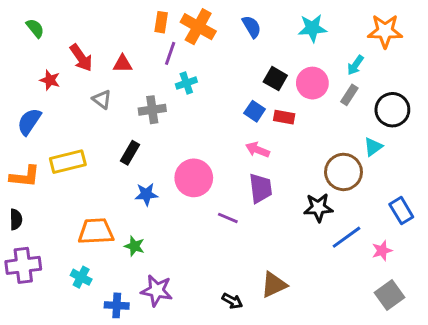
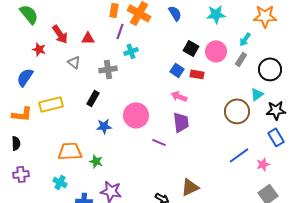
green semicircle: (35, 28) -> (29, 14), size x1.5
black star: (318, 208) -> (276, 110), moved
purple cross: (23, 265) -> (21, 174), size x0.7

